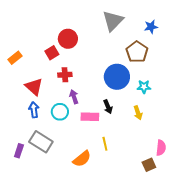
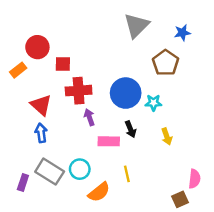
red circle: (68, 39) -> (37, 47), moved
red square: (52, 53) -> (63, 64), turned 32
red cross: (65, 75) -> (79, 91), size x1.5
blue circle: (117, 77) -> (126, 93), moved
cyan star: (144, 87) -> (153, 103), moved
cyan circle: (60, 112) -> (80, 169), moved

